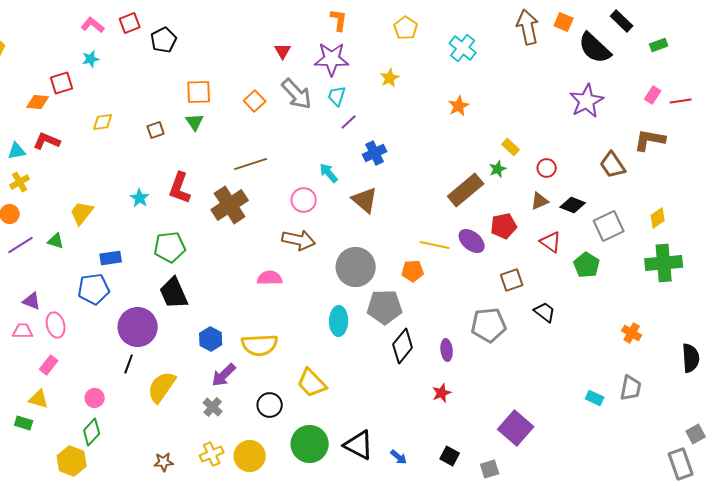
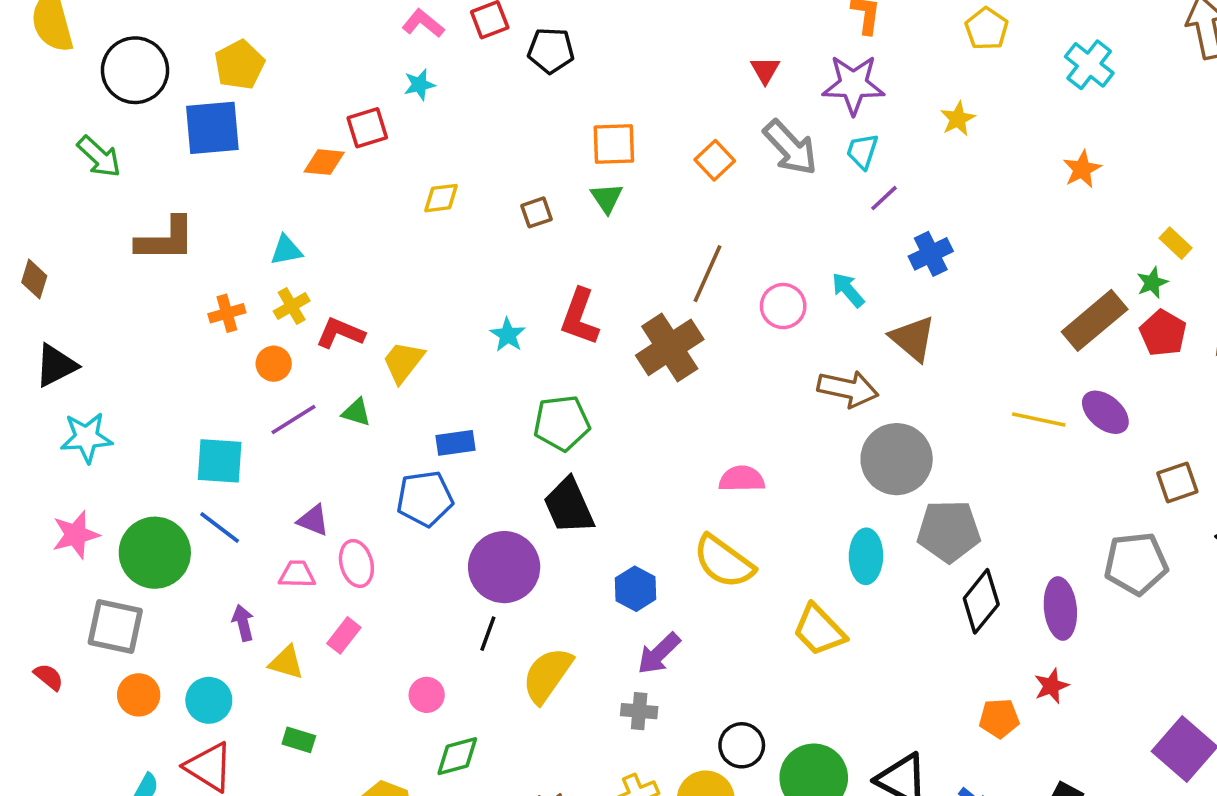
black pentagon: (164, 40) -> (551, 50), turned 30
red L-shape: (47, 141) -> (340, 333), moved
brown line: (251, 164) -> (708, 274), turned -48
pink circle: (304, 200) -> (783, 306), moved
red pentagon: (504, 226) -> (1163, 333), moved, turned -30
brown arrow: (299, 240) -> (848, 389), moved
orange pentagon: (413, 271) -> (999, 718), moved
yellow semicircle: (260, 345) -> (724, 562), moved, turned 39
purple ellipse: (447, 350) -> (1060, 608), size x1.5
yellow trapezoid: (312, 383) -> (819, 630), moved
yellow triangle: (39, 399) -> (286, 663), moved
black circle: (270, 405) -> (742, 745), moved
gray cross: (213, 407) -> (639, 711), turned -36
green diamond: (92, 432) -> (457, 756), moved, turned 32

